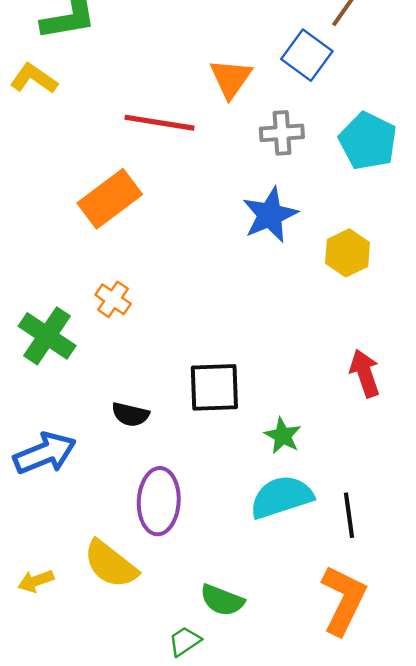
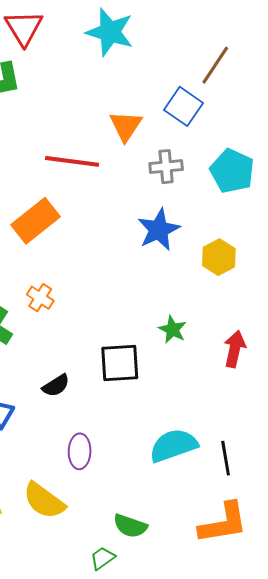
red arrow: (365, 373) -> (235, 349), turned 33
black semicircle: (130, 414) -> (56, 386), turned -44
green star: (283, 436) -> (172, 330), moved
purple ellipse: (159, 501) -> (80, 451), size x0.7
orange L-shape: (343, 600) -> (223, 523), turned 56

